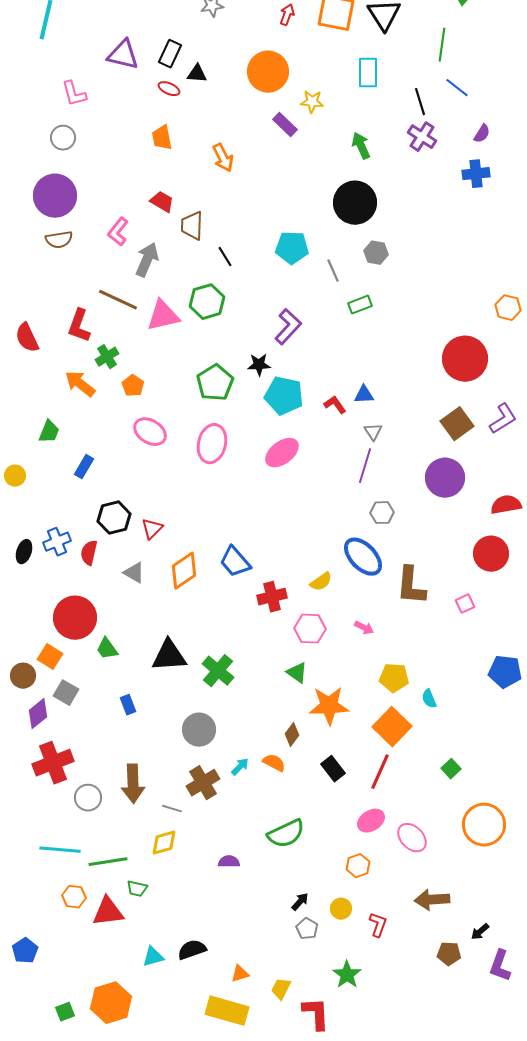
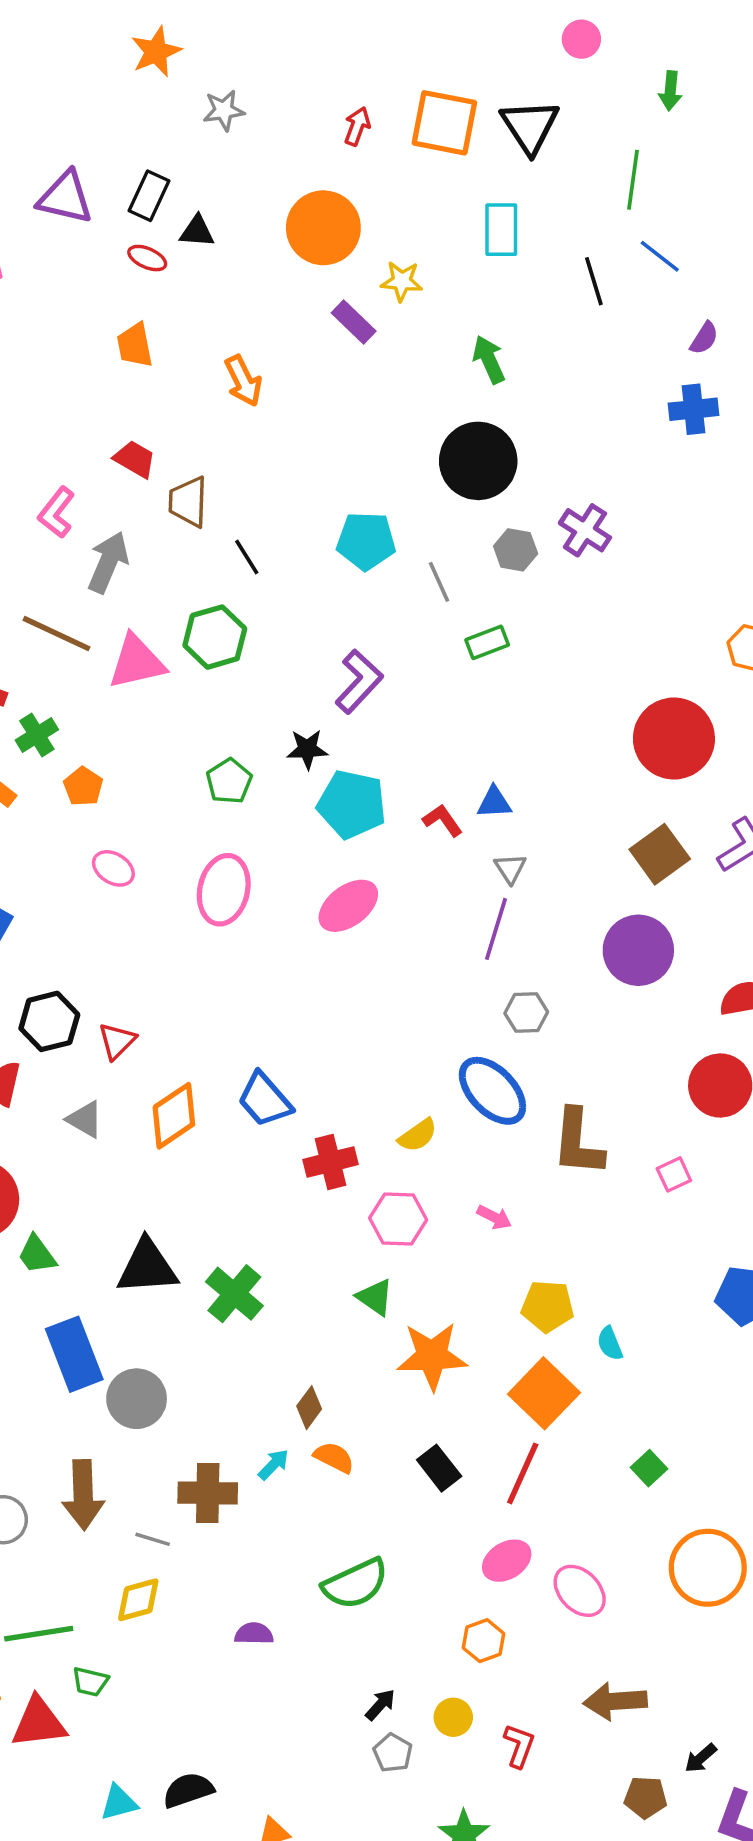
purple cross: (422, 137) -> (585, 530), moved
green pentagon: (215, 383) -> (229, 781), size x0.7
pink ellipse: (150, 432) -> (113, 868), size x0.7
blue rectangle: (128, 705) -> (74, 1354), size x2.0
gray circle: (199, 730) -> (137, 1399), moved
brown diamond: (292, 735) -> (309, 1408), moved
brown cross: (203, 783) -> (208, 1493), turned 32

